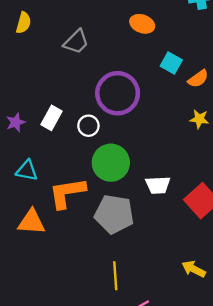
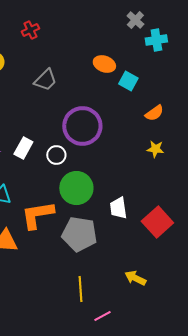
cyan square: (171, 63) -> (128, 81), moved
white trapezoid: (158, 185) -> (118, 208), turned 85
yellow arrow: (194, 269) -> (135, 278), moved

